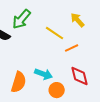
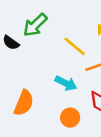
cyan arrow: (44, 74) -> (66, 83), moved

